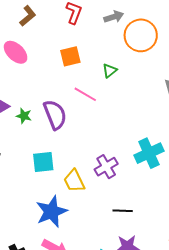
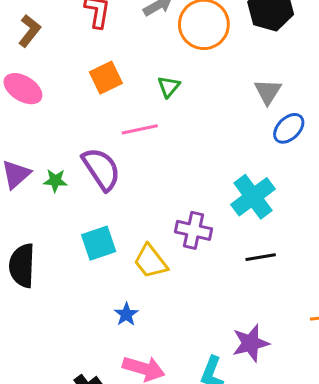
pink line: (85, 94) -> (140, 129), turned -30
purple cross: (106, 167) -> (194, 230), turned -35
black line: (123, 211) -> (261, 257), moved
blue star: (51, 212) -> (126, 314), size x0.5

